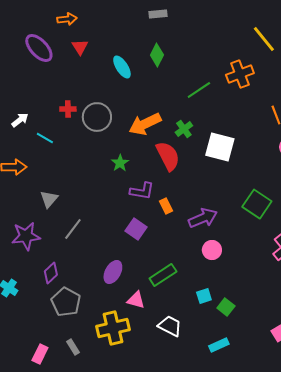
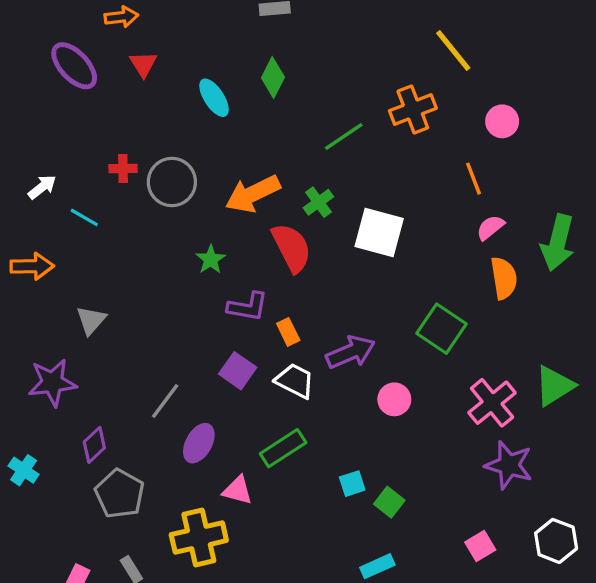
gray line: (73, 229) -> (165, 401), moved
pink circle: (212, 250) -> (394, 399), moved
white trapezoid: (170, 326) -> (295, 381), moved

